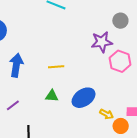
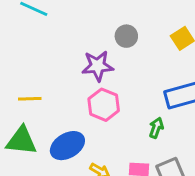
pink hexagon: (120, 61) -> (104, 105), moved
green triangle: (52, 96) -> (21, 141), size x1.6

